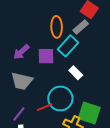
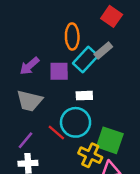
gray rectangle: (81, 27) -> (103, 50), moved
white rectangle: (76, 73) -> (84, 96), moved, turned -48
red line: (45, 107) -> (56, 132), turned 63

